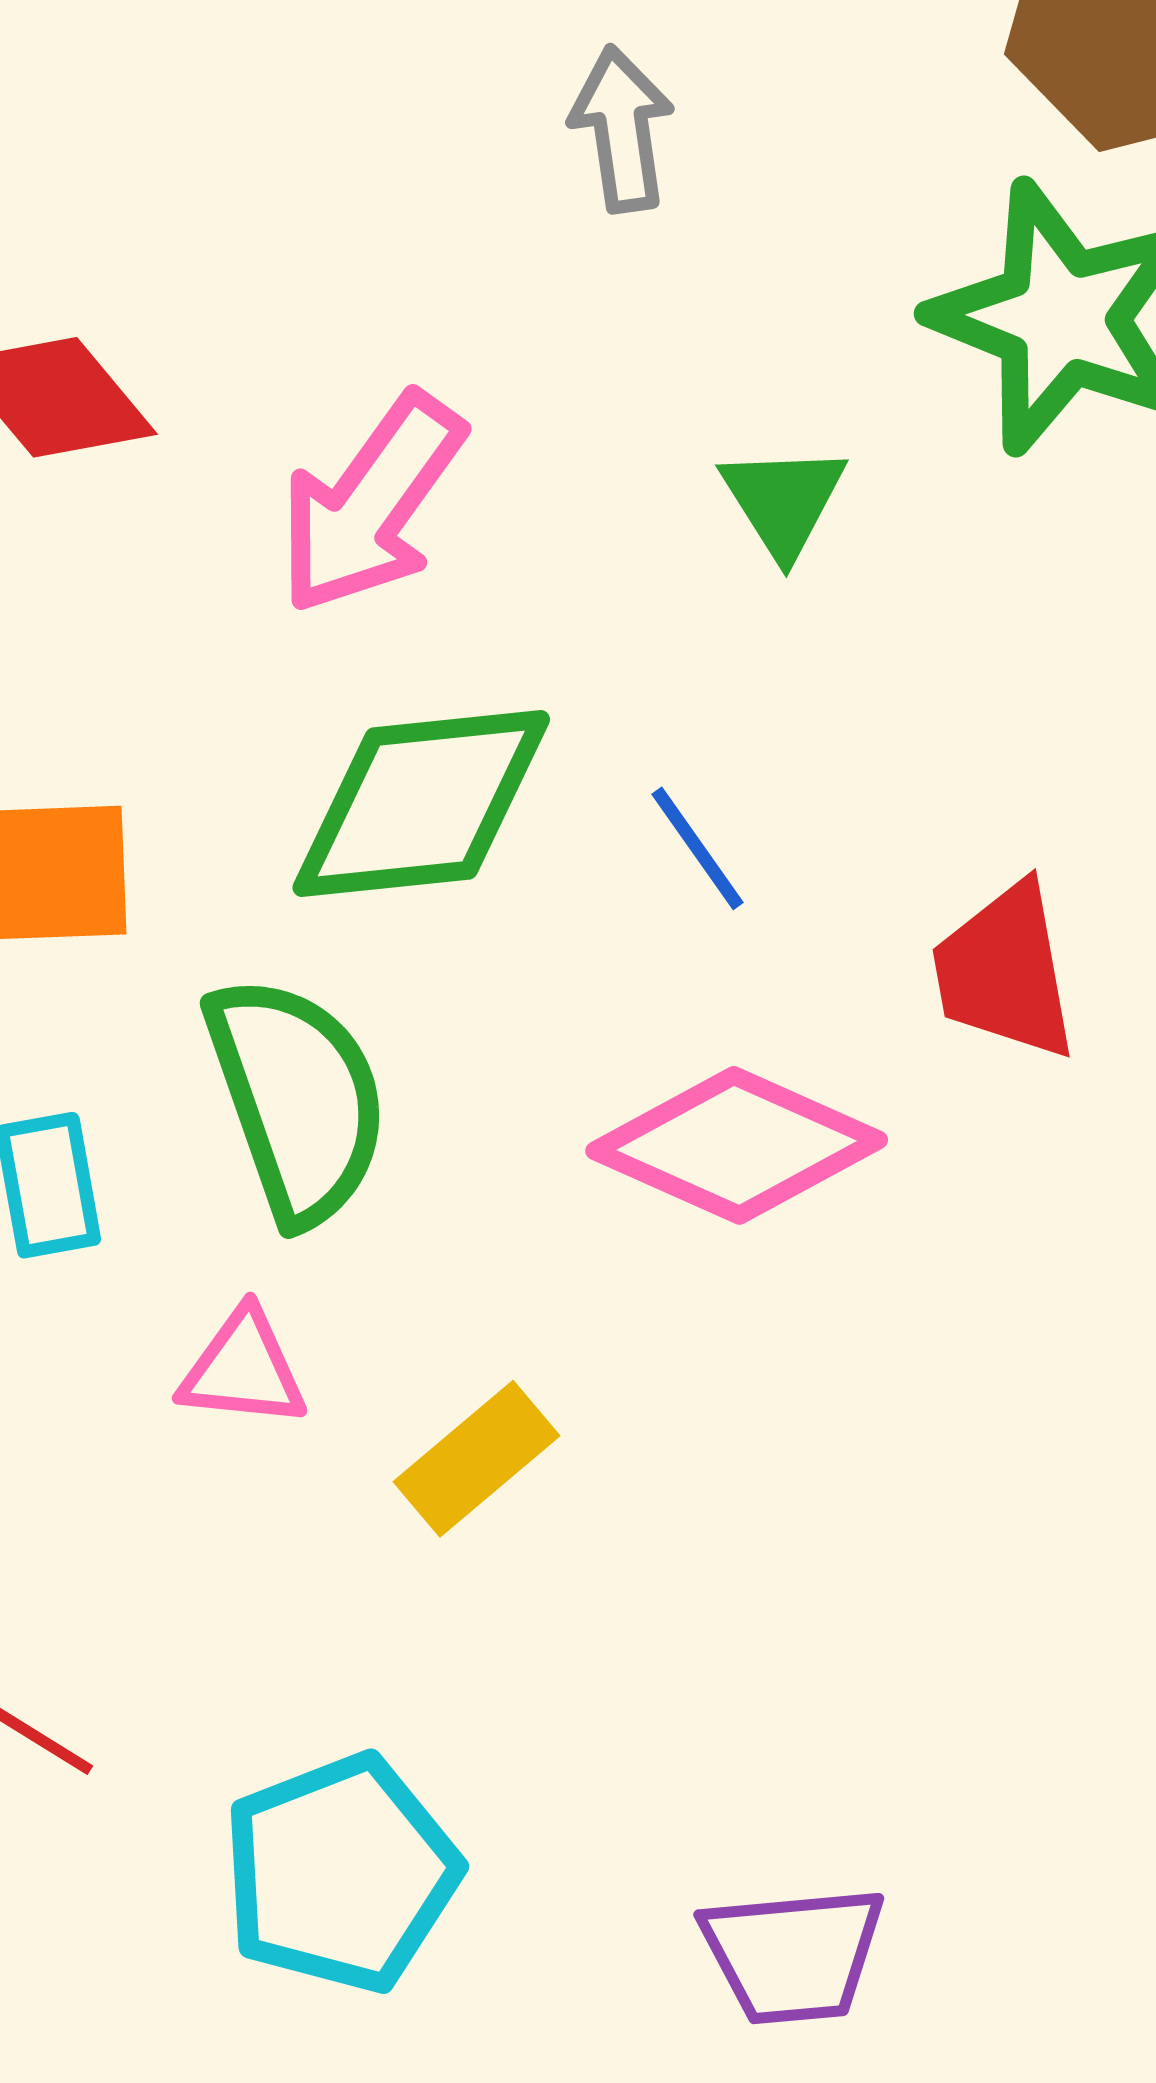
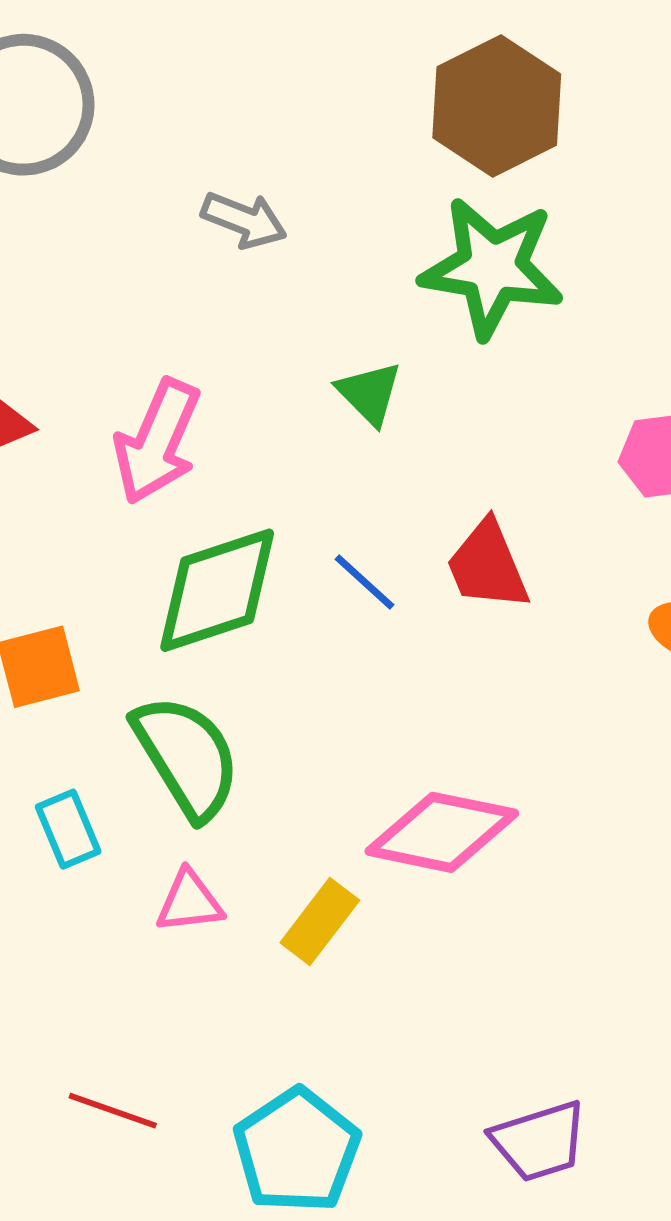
gray arrow: (622, 129) -> (244, 220), turned 132
red trapezoid: (1005, 971) -> (487, 565), moved
pink diamond: (737, 1145) -> (442, 832), moved

